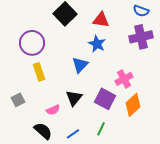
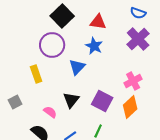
purple cross: (141, 37) -> (138, 39), turned -30
purple circle: (32, 43) -> (52, 45), moved
pink cross: (124, 79) -> (133, 81), moved
pink semicircle: (53, 110) -> (50, 112), turned -120

